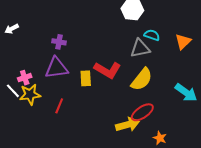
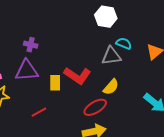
yellow semicircle: (142, 79) -> (111, 87), size x0.7
red line: (59, 106) -> (39, 112), moved, turned 35
red ellipse: (142, 112) -> (95, 107), moved

